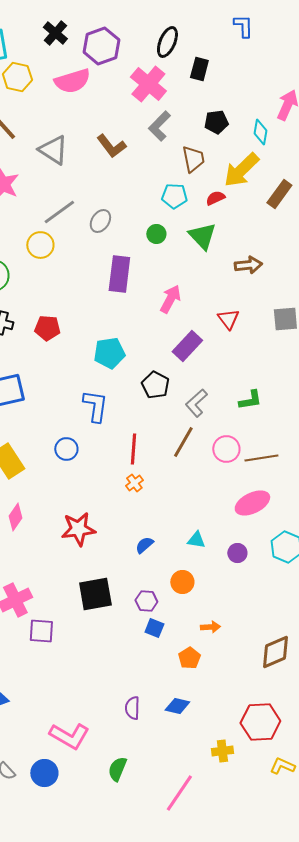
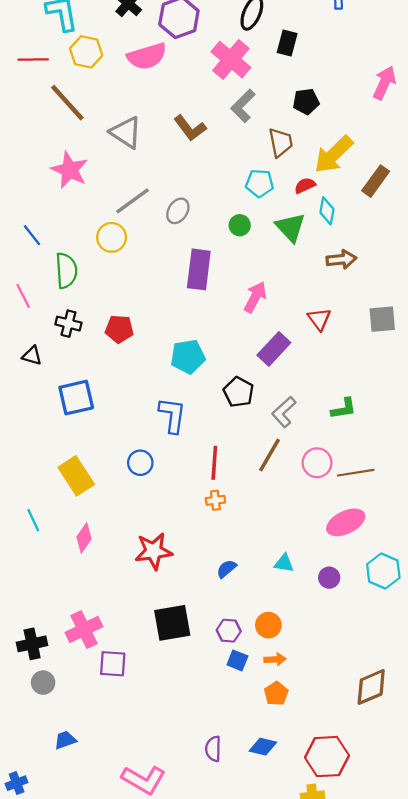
cyan diamond: (260, 132) -> (327, 211), moved
orange cross: (134, 483) -> (215, 500), turned 30
orange circle: (182, 582) -> (268, 625), moved
orange arrow: (210, 627) -> (275, 659), moved
red hexagon: (260, 722) -> (327, 757), moved

